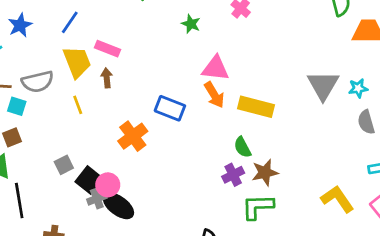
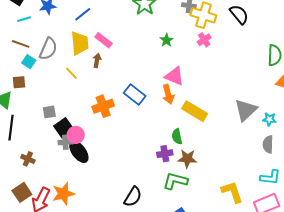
gray semicircle: (38, 82) -> (48, 49), turned -70
yellow line: (78, 105) -> (71, 73), turned -40

